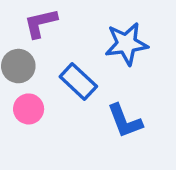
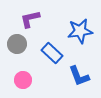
pink circle: (29, 109) -> (23, 80), moved

